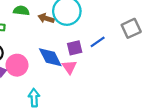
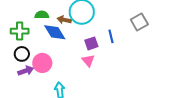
blue line: (98, 42) -> (111, 36), turned -64
blue diamond: (50, 57) -> (55, 32), moved

